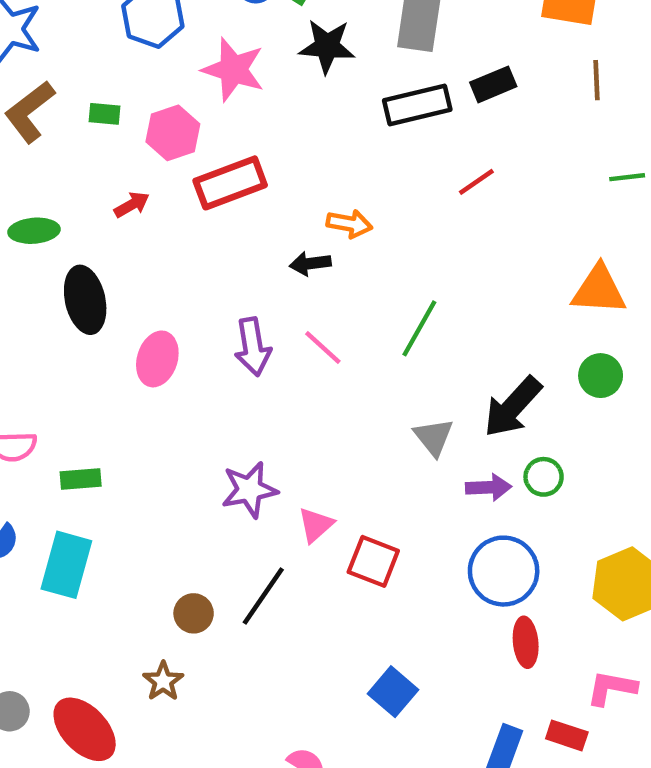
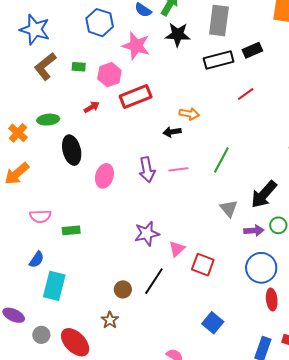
pink line: (323, 347) -> (178, 169), turned -48
cyan rectangle: (66, 565) -> (54, 286), moved

